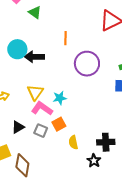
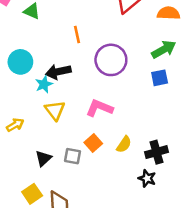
black arrow: (34, 57) -> (58, 72), moved
cyan star: (60, 98) -> (44, 84), moved
pink L-shape: (42, 108) -> (99, 108), moved
yellow semicircle: (73, 142) -> (124, 144), moved, turned -120

